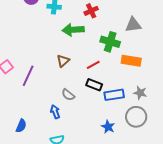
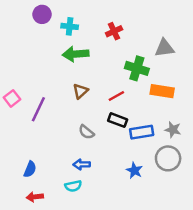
green arrow: (73, 30) -> (76, 54), moved
blue arrow: (55, 112) -> (82, 164), moved, turned -72

